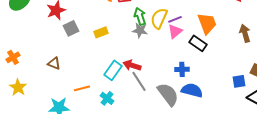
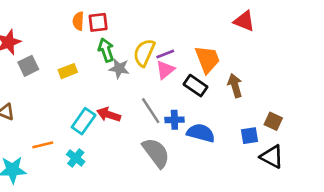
green arrow: (140, 16) -> (106, 50), moved
brown arrow: (245, 33) -> (235, 86), moved
gray line: (139, 81) -> (151, 111), moved
blue semicircle: (192, 90) -> (201, 133), moved

